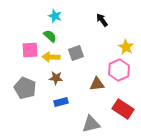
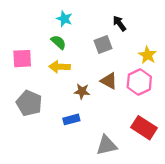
pink square: (30, 50) -> (22, 59), moved
gray square: (76, 53) -> (103, 45), moved
brown star: (56, 78) -> (82, 91), moved
brown triangle: (97, 84) -> (109, 81), moved, turned 35

